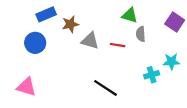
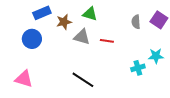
green triangle: (130, 15) -> (90, 14), moved
gray semicircle: (141, 34) -> (136, 22), moved
black line: (105, 88) -> (83, 80), moved

